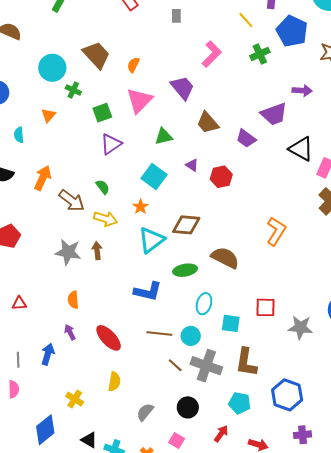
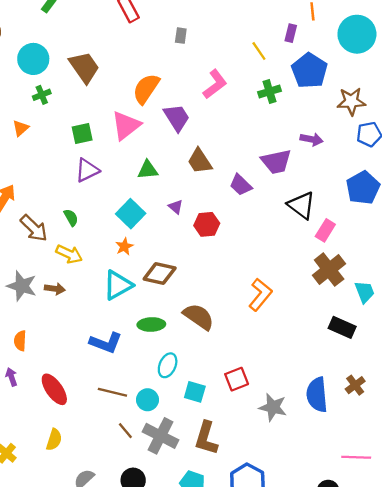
orange semicircle: (133, 65) -> (146, 89), moved, size x1.8
cyan circle: (52, 68) -> (33, 59), moved
green cross: (73, 90) -> (42, 95), moved, turned 35
orange star: (140, 207) -> (124, 247), moved
brown arrow: (97, 251) -> (55, 289), turned 96
red square: (266, 307) -> (237, 379), turned -30

